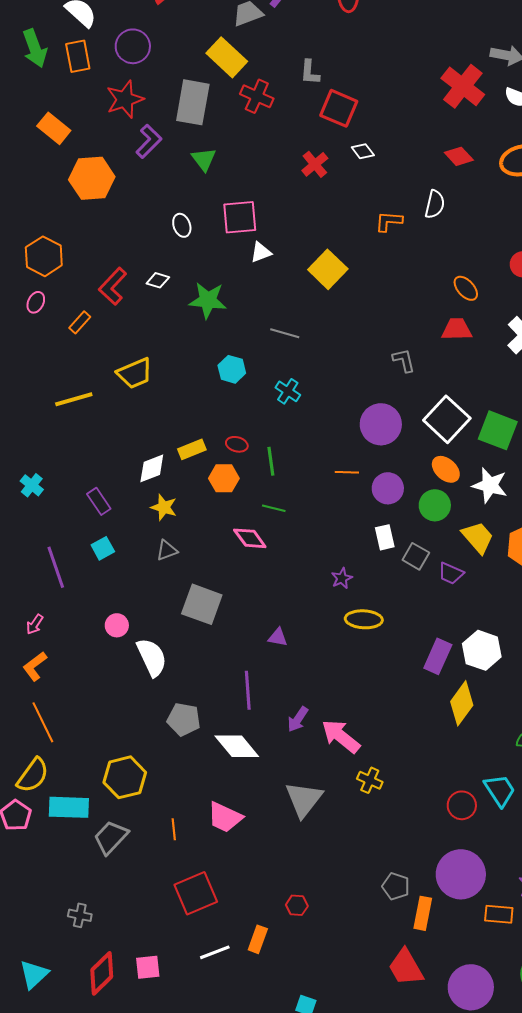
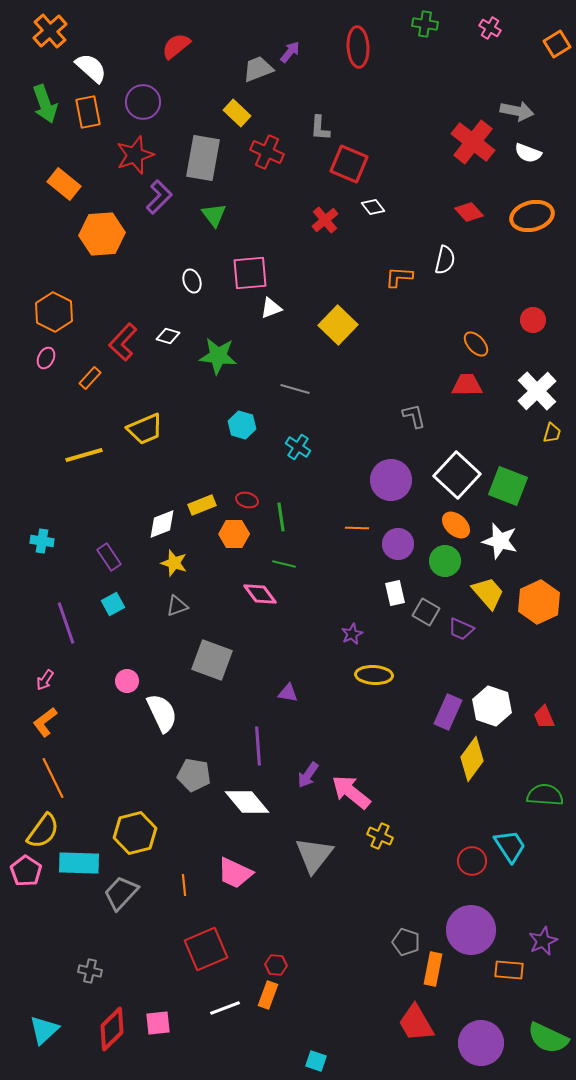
yellow rectangle: (227, 57) -> (237, 113), size x0.7
cyan cross: (32, 485) -> (42, 541), turned -30
red hexagon: (297, 905) -> (276, 965), moved

